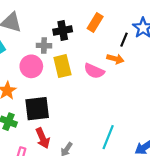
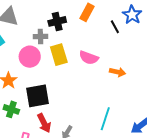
black line: (124, 40) -> (115, 27), turned -48
orange arrow: (115, 59) -> (118, 72), moved

